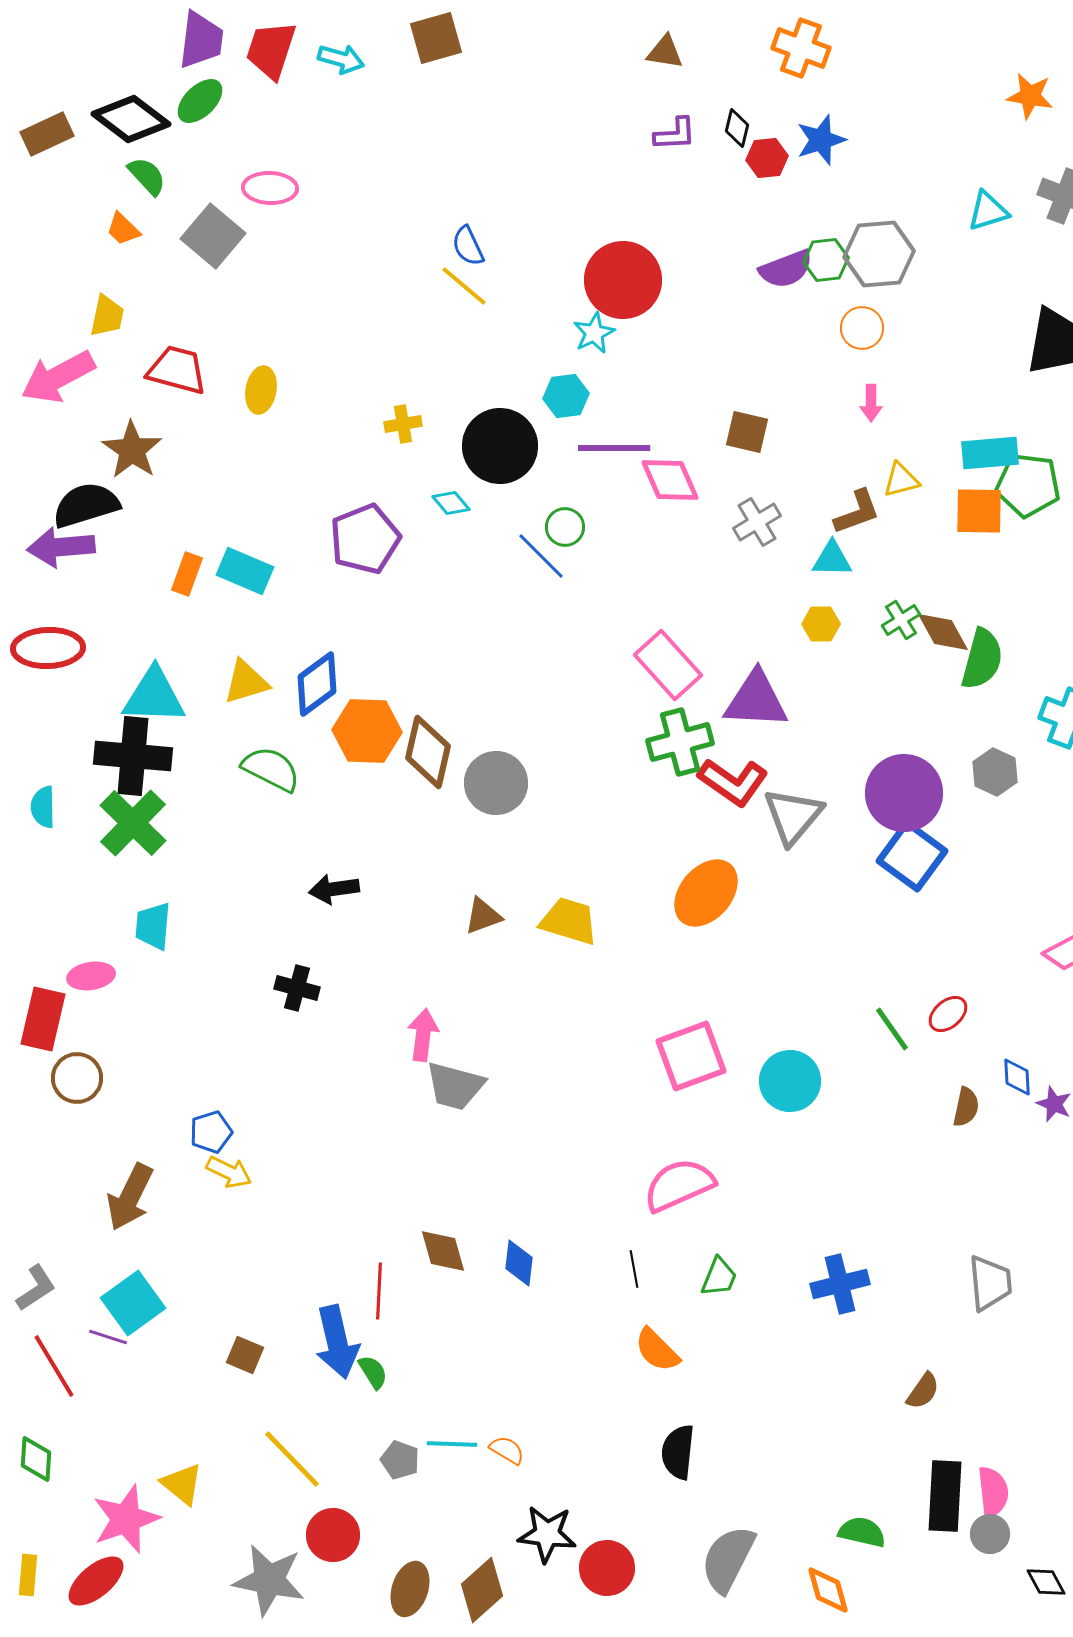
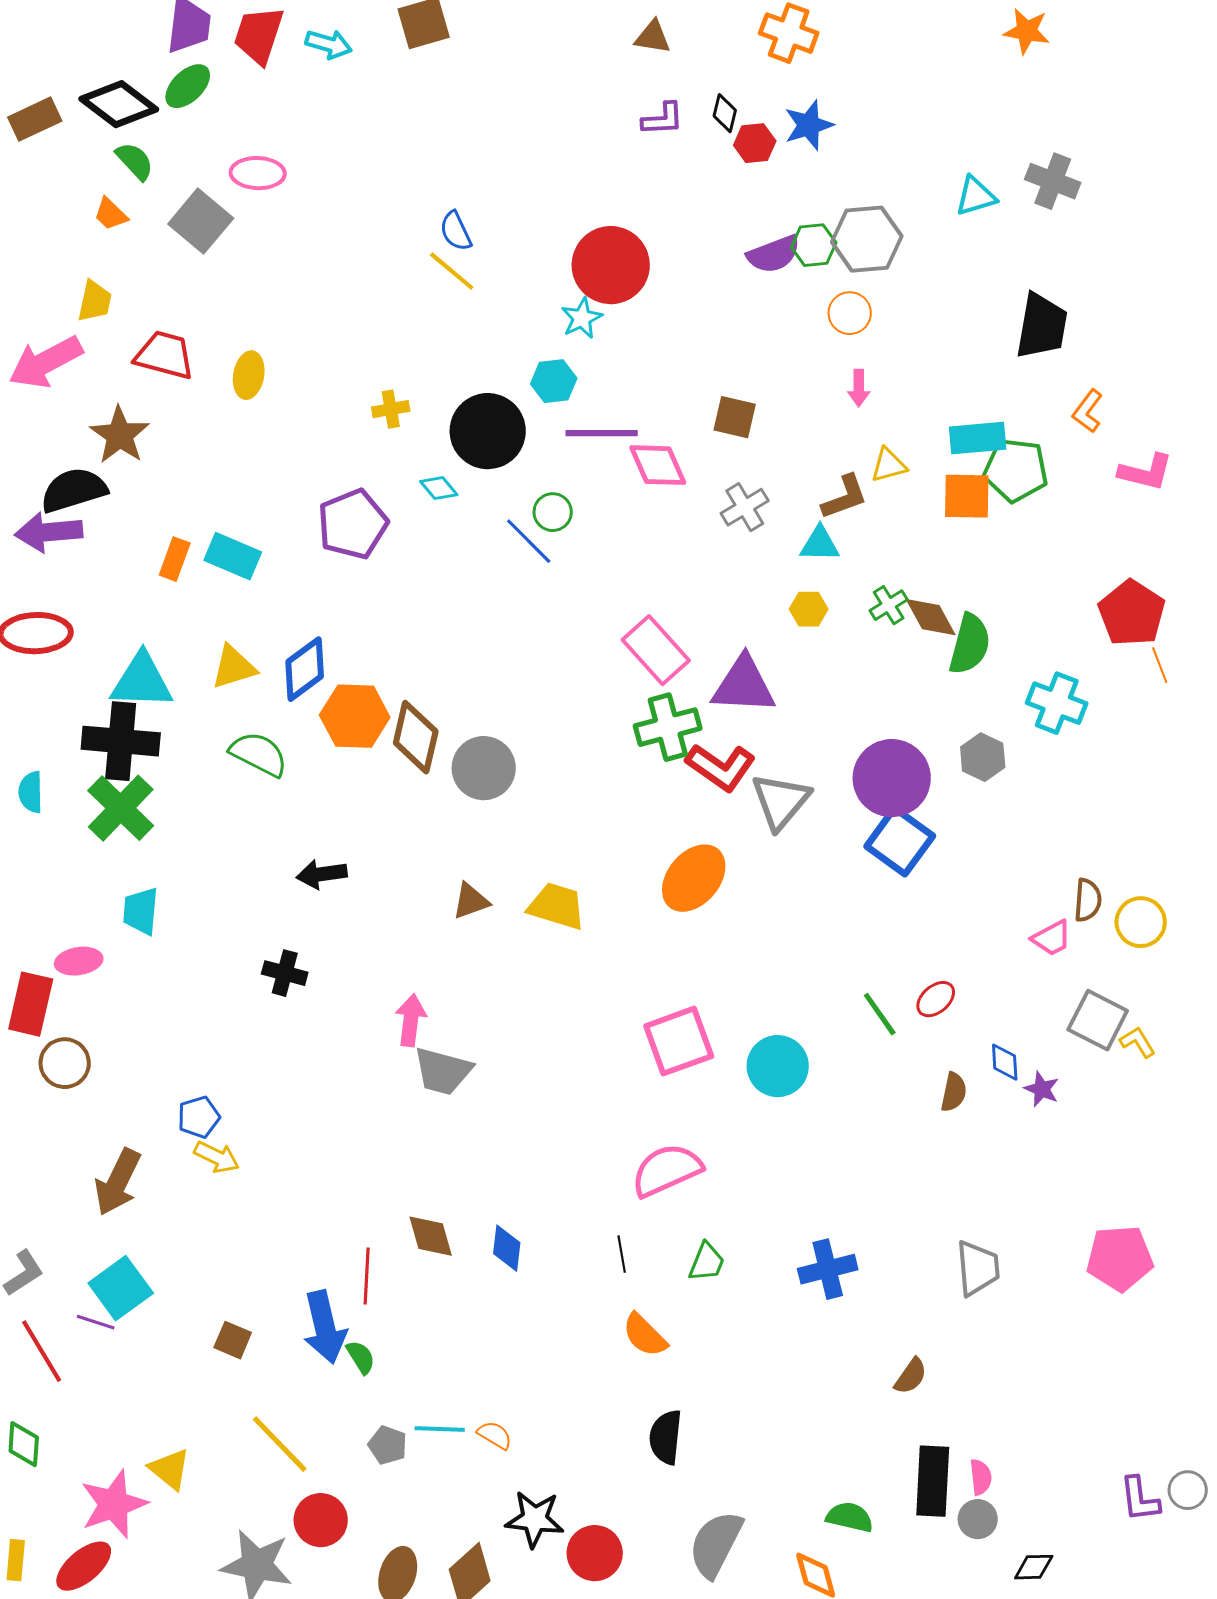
orange star: (1030, 96) -> (1027, 31), moved
pink semicircle: (993, 1492) -> (981, 1477), size x0.7
black diamond: (1046, 1582) -> (1034, 1567), turned -63

